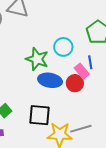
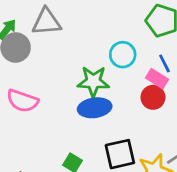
blue ellipse: (50, 80) -> (95, 108), moved

